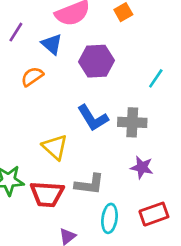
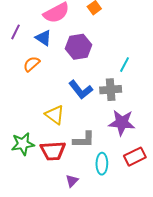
cyan line: (156, 78) -> (125, 65), moved
purple star: (142, 167) -> (122, 123), size x1.5

